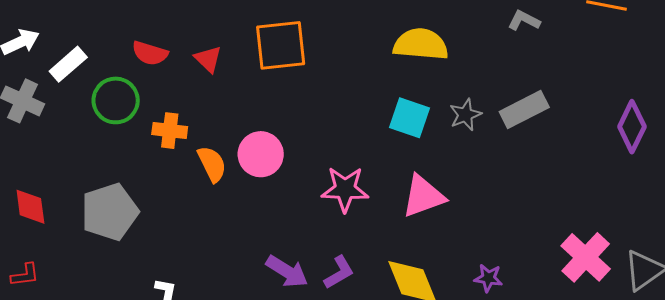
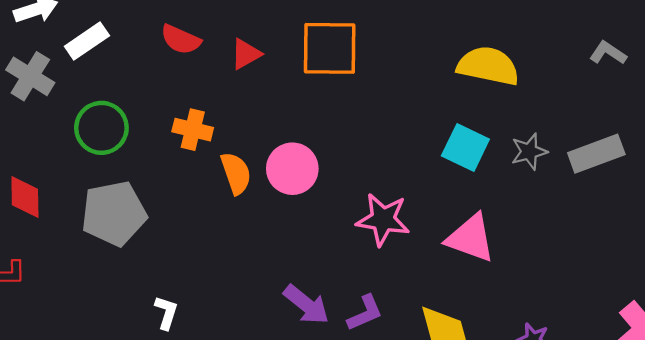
red triangle: (208, 59) -> (246, 54), turned 40
green circle: (116, 100) -> (101, 128), moved
pink triangle: (423, 196) -> (471, 238), turned 33

